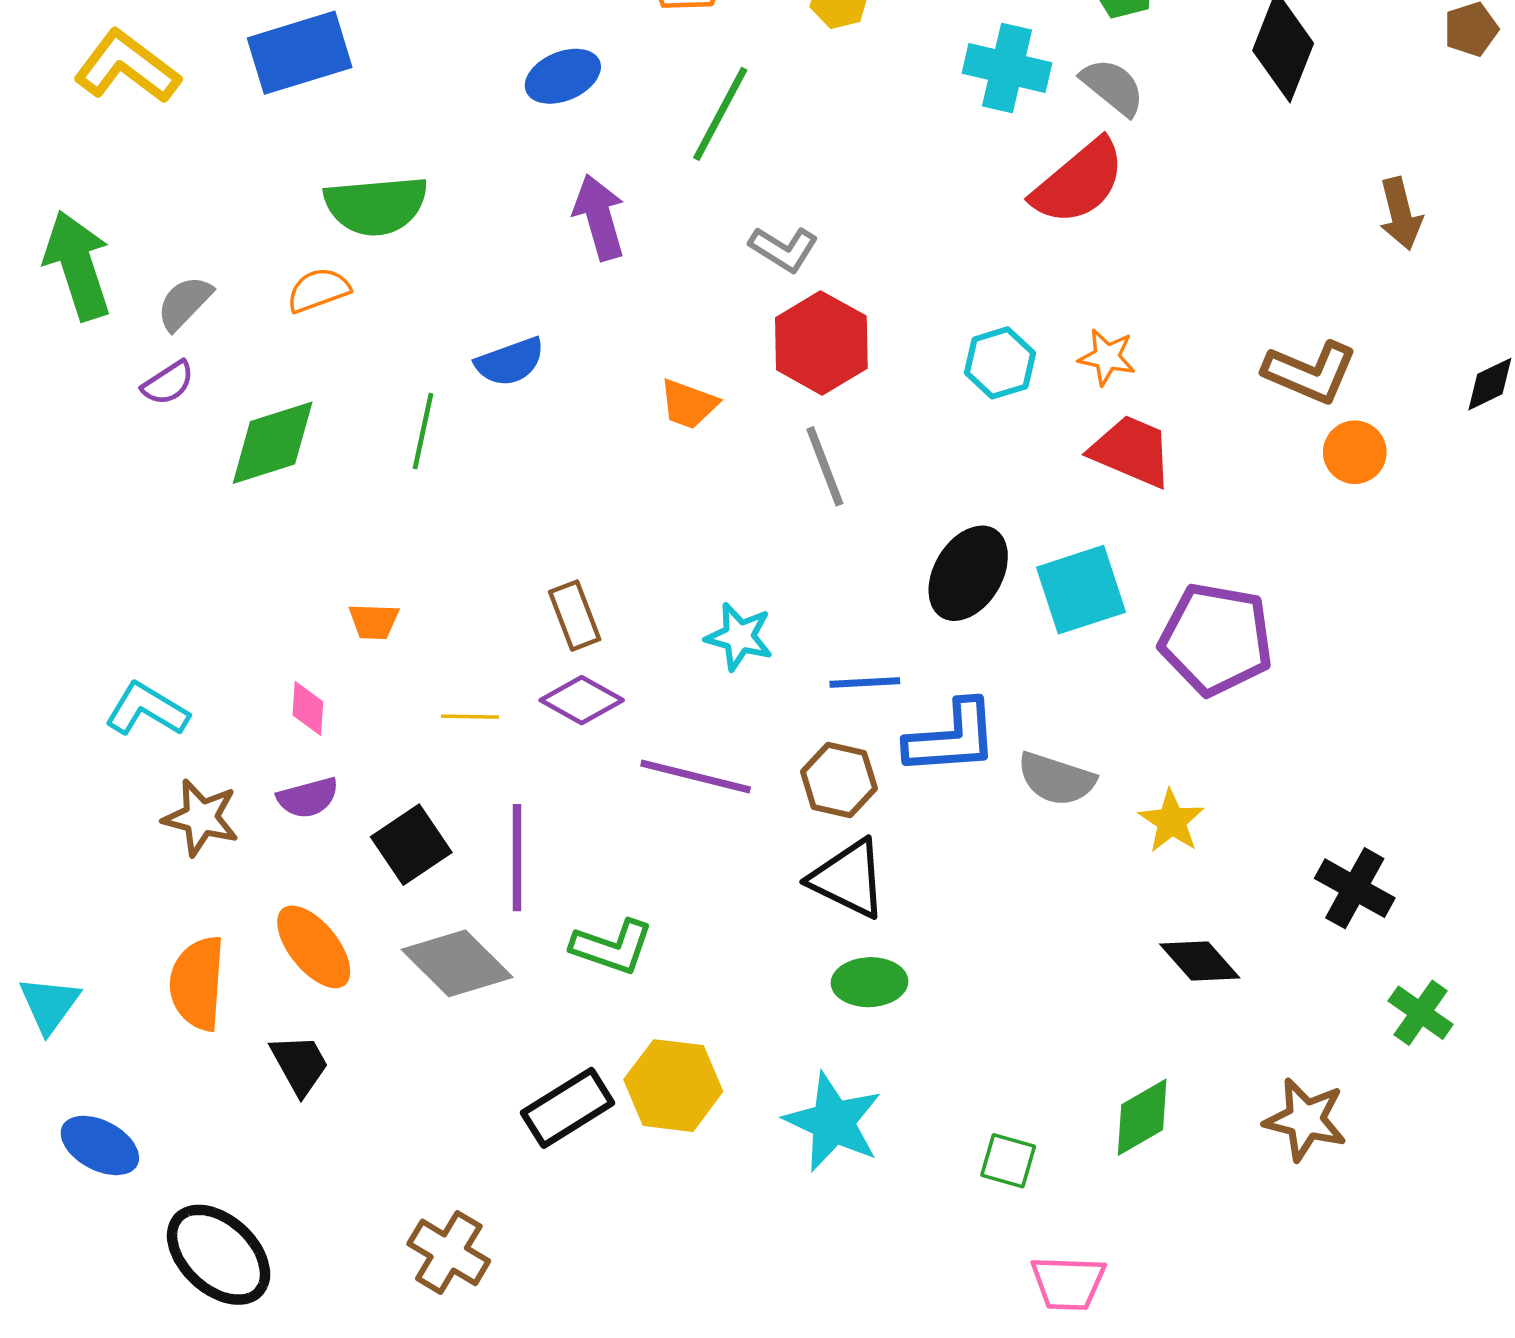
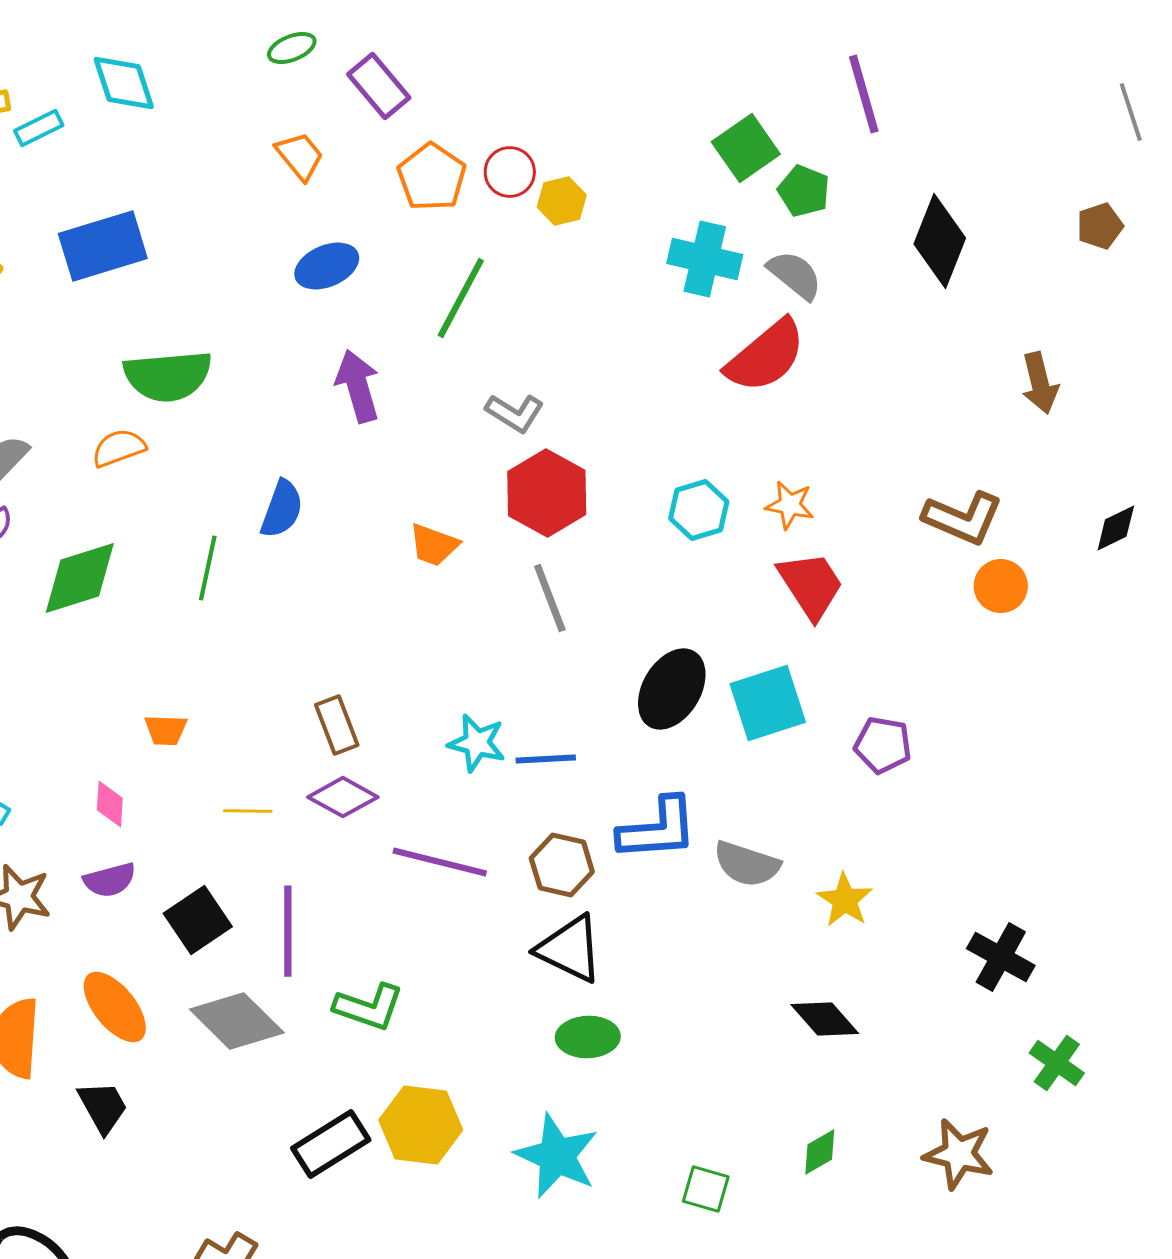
blue semicircle: (510, 362) -> (282, 509), turned -50
red trapezoid: (1132, 451) -> (811, 585), turned 34
purple pentagon: (1216, 639) -> (883, 745), size x0.6
blue line: (865, 683) -> (546, 759), moved
black diamond: (1200, 961) -> (825, 1019), moved
green diamond: (1142, 1117) -> (820, 1152), size x0.7

